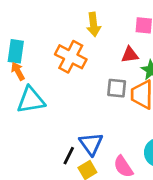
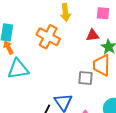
gray square: (117, 88) -> (86, 78), moved

